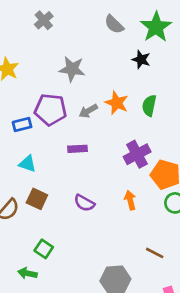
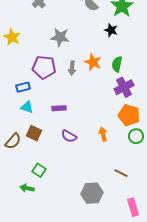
gray arrow: (88, 111) -> (72, 68), turned -56
blue rectangle: (22, 124) -> (23, 87), moved
purple rectangle: (78, 149) -> (59, 108), moved
purple cross: (137, 154) -> (124, 87), moved

